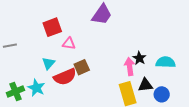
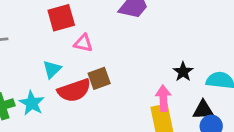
pink arrow: (130, 67) -> (163, 98), moved
black triangle: (145, 85) -> (203, 110), moved

